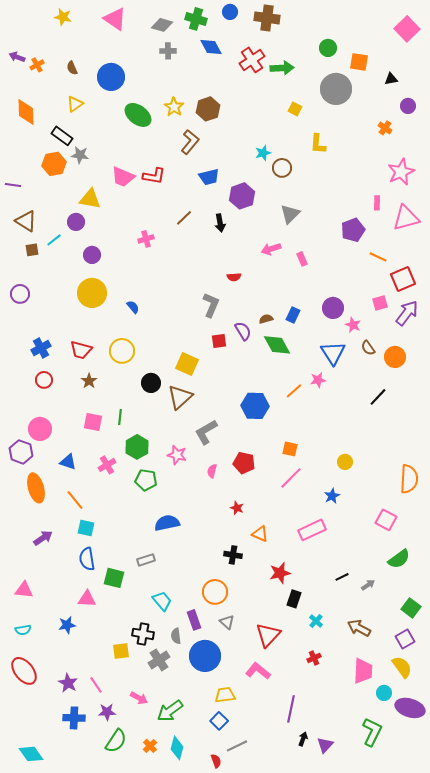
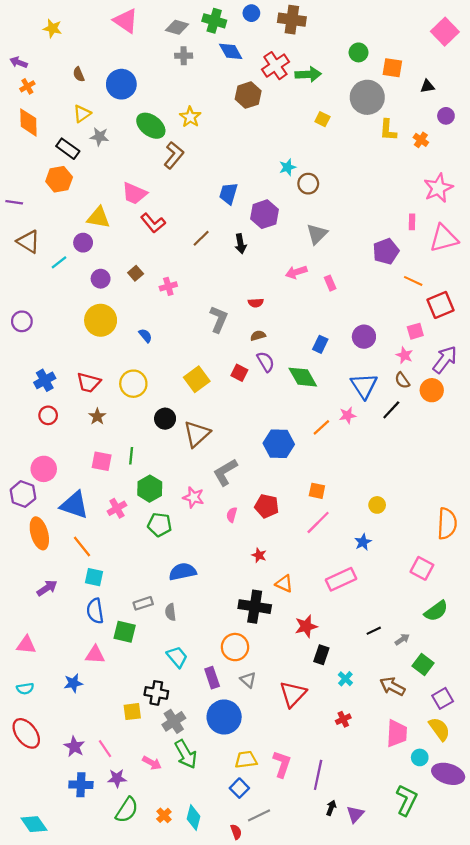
yellow star: (63, 17) -> (52, 28), moved
orange cross: (37, 65) -> (27, 86), moved
brown hexagon: (208, 109) -> (248, 95), moved
brown L-shape: (190, 142) -> (174, 155), moved
yellow L-shape: (318, 144) -> (388, 130), moved
gray star: (80, 155) -> (99, 137), moved
red L-shape: (154, 176) -> (153, 223), moved, turned 40
blue trapezoid: (209, 177) -> (228, 193), turned 120
pink cross: (146, 239) -> (168, 286), moved
brown square: (32, 250) -> (136, 273), moved, turned -32
gray L-shape: (211, 305) -> (219, 319), moved
purple arrow: (407, 313) -> (445, 360), moved
brown semicircle: (266, 319) -> (258, 336), moved
pink star: (353, 325) -> (404, 355), moved
red square: (219, 341) -> (239, 373), turned 35
yellow square: (187, 364) -> (197, 379), moved, turned 30
black line: (378, 397) -> (391, 410), moved
blue triangle: (68, 462) -> (74, 505), size x1.6
black cross: (233, 555) -> (255, 607), size x1.6
gray rectangle: (146, 560) -> (143, 603), moved
green square: (411, 608) -> (423, 665), moved
gray semicircle: (176, 636) -> (171, 612), moved
pink L-shape: (258, 671) -> (282, 764), moved, turned 70
green arrow: (170, 711) -> (186, 754), moved, turned -84

